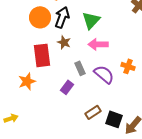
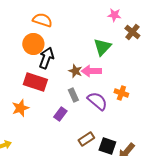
black arrow: (62, 17) -> (46, 58), moved
green triangle: (91, 20) -> (102, 47), moved
brown star: (64, 42) -> (75, 71), moved
red rectangle: (42, 55) -> (35, 82), turned -65

